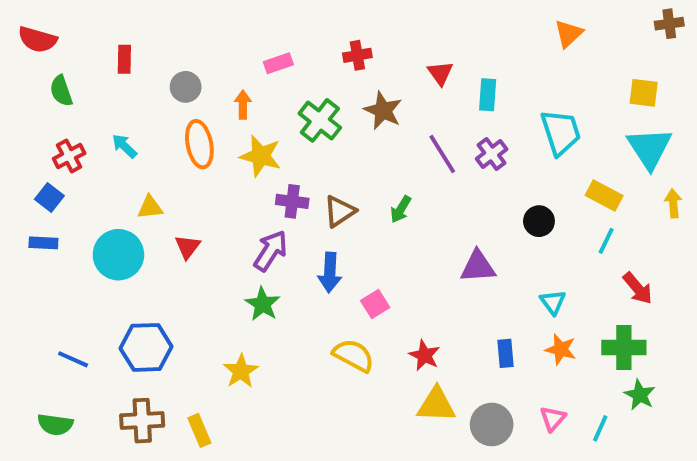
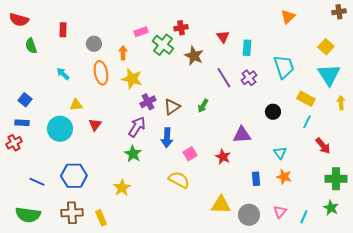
yellow square: (644, 93) -> (326, 47), turned 35
green cross: (320, 120) -> (163, 45), moved
red cross: (69, 156) -> (14, 143), moved
purple cross: (292, 201) -> (148, 102), turned -35
green cross: (624, 347) -> (336, 179), moved
red star: (424, 355) -> (223, 157), moved
green star: (640, 395) -> (331, 208), moved
green semicircle: (55, 424) -> (28, 215), size x1.4

